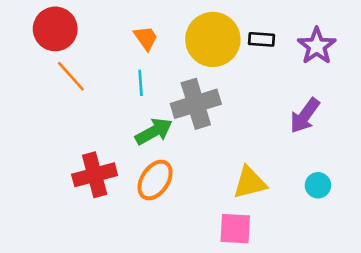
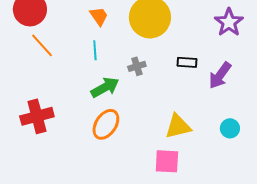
black rectangle: (261, 39) -> (187, 62), moved
gray cross: (196, 104) -> (137, 66), size x0.5
red cross: (95, 175) -> (37, 116), moved

